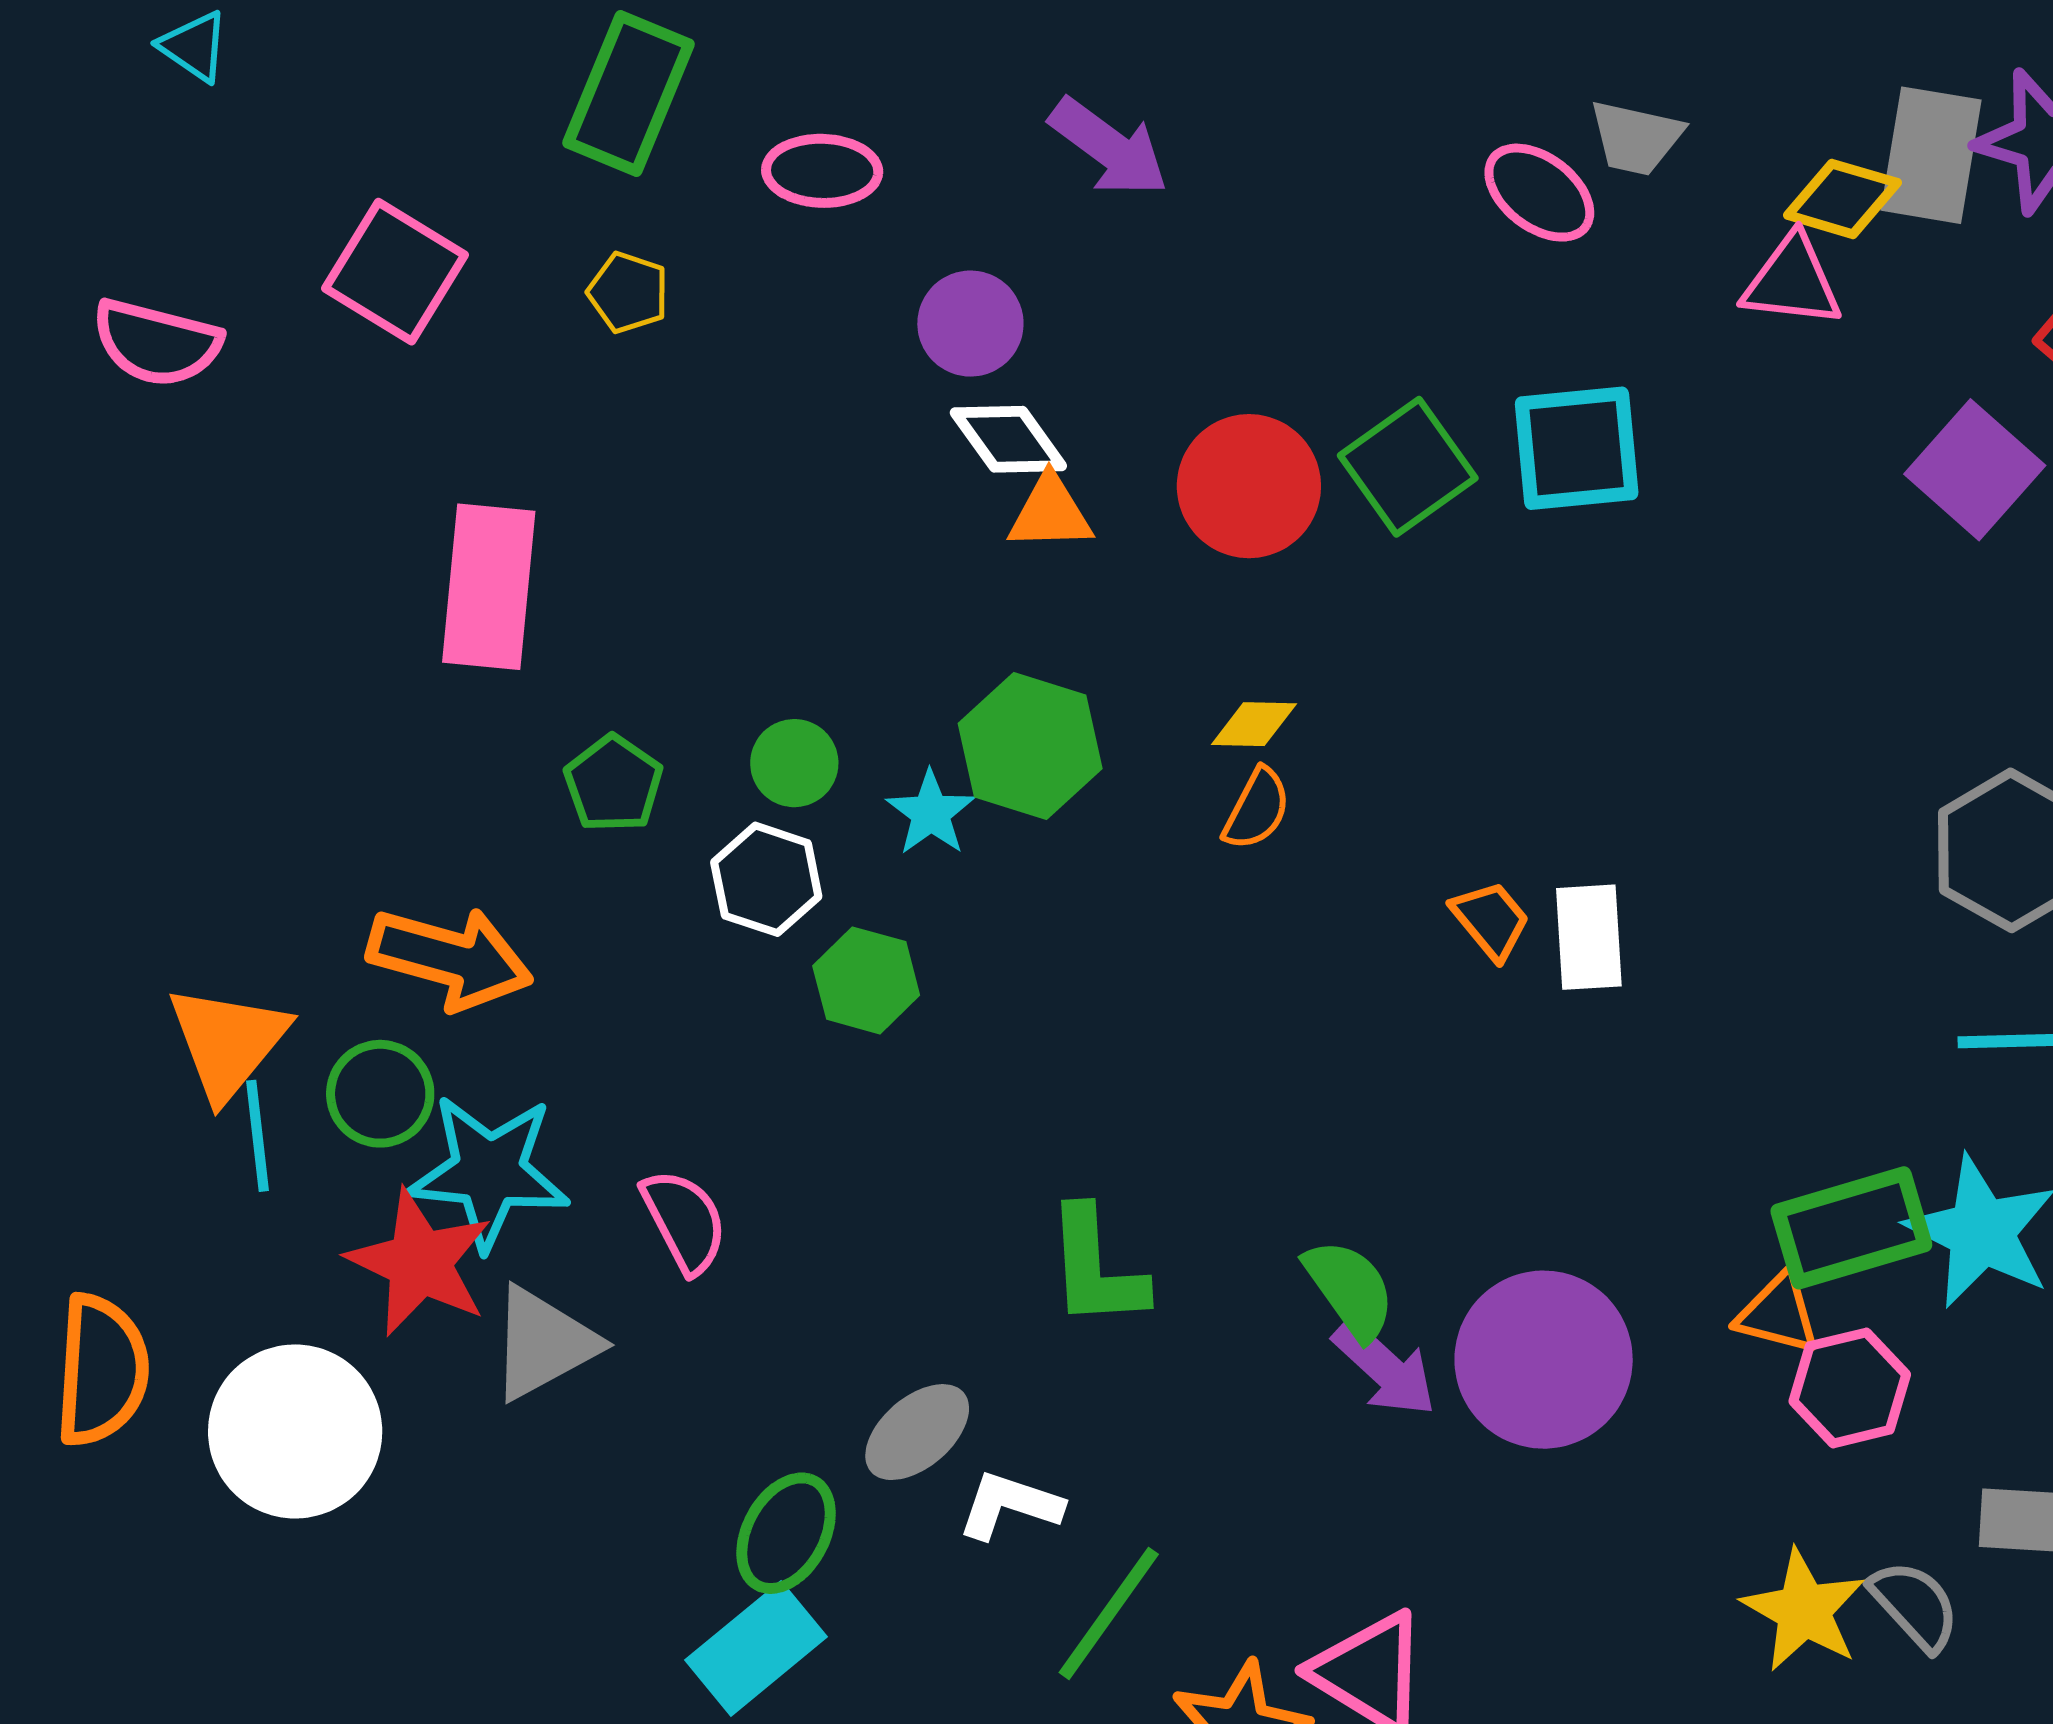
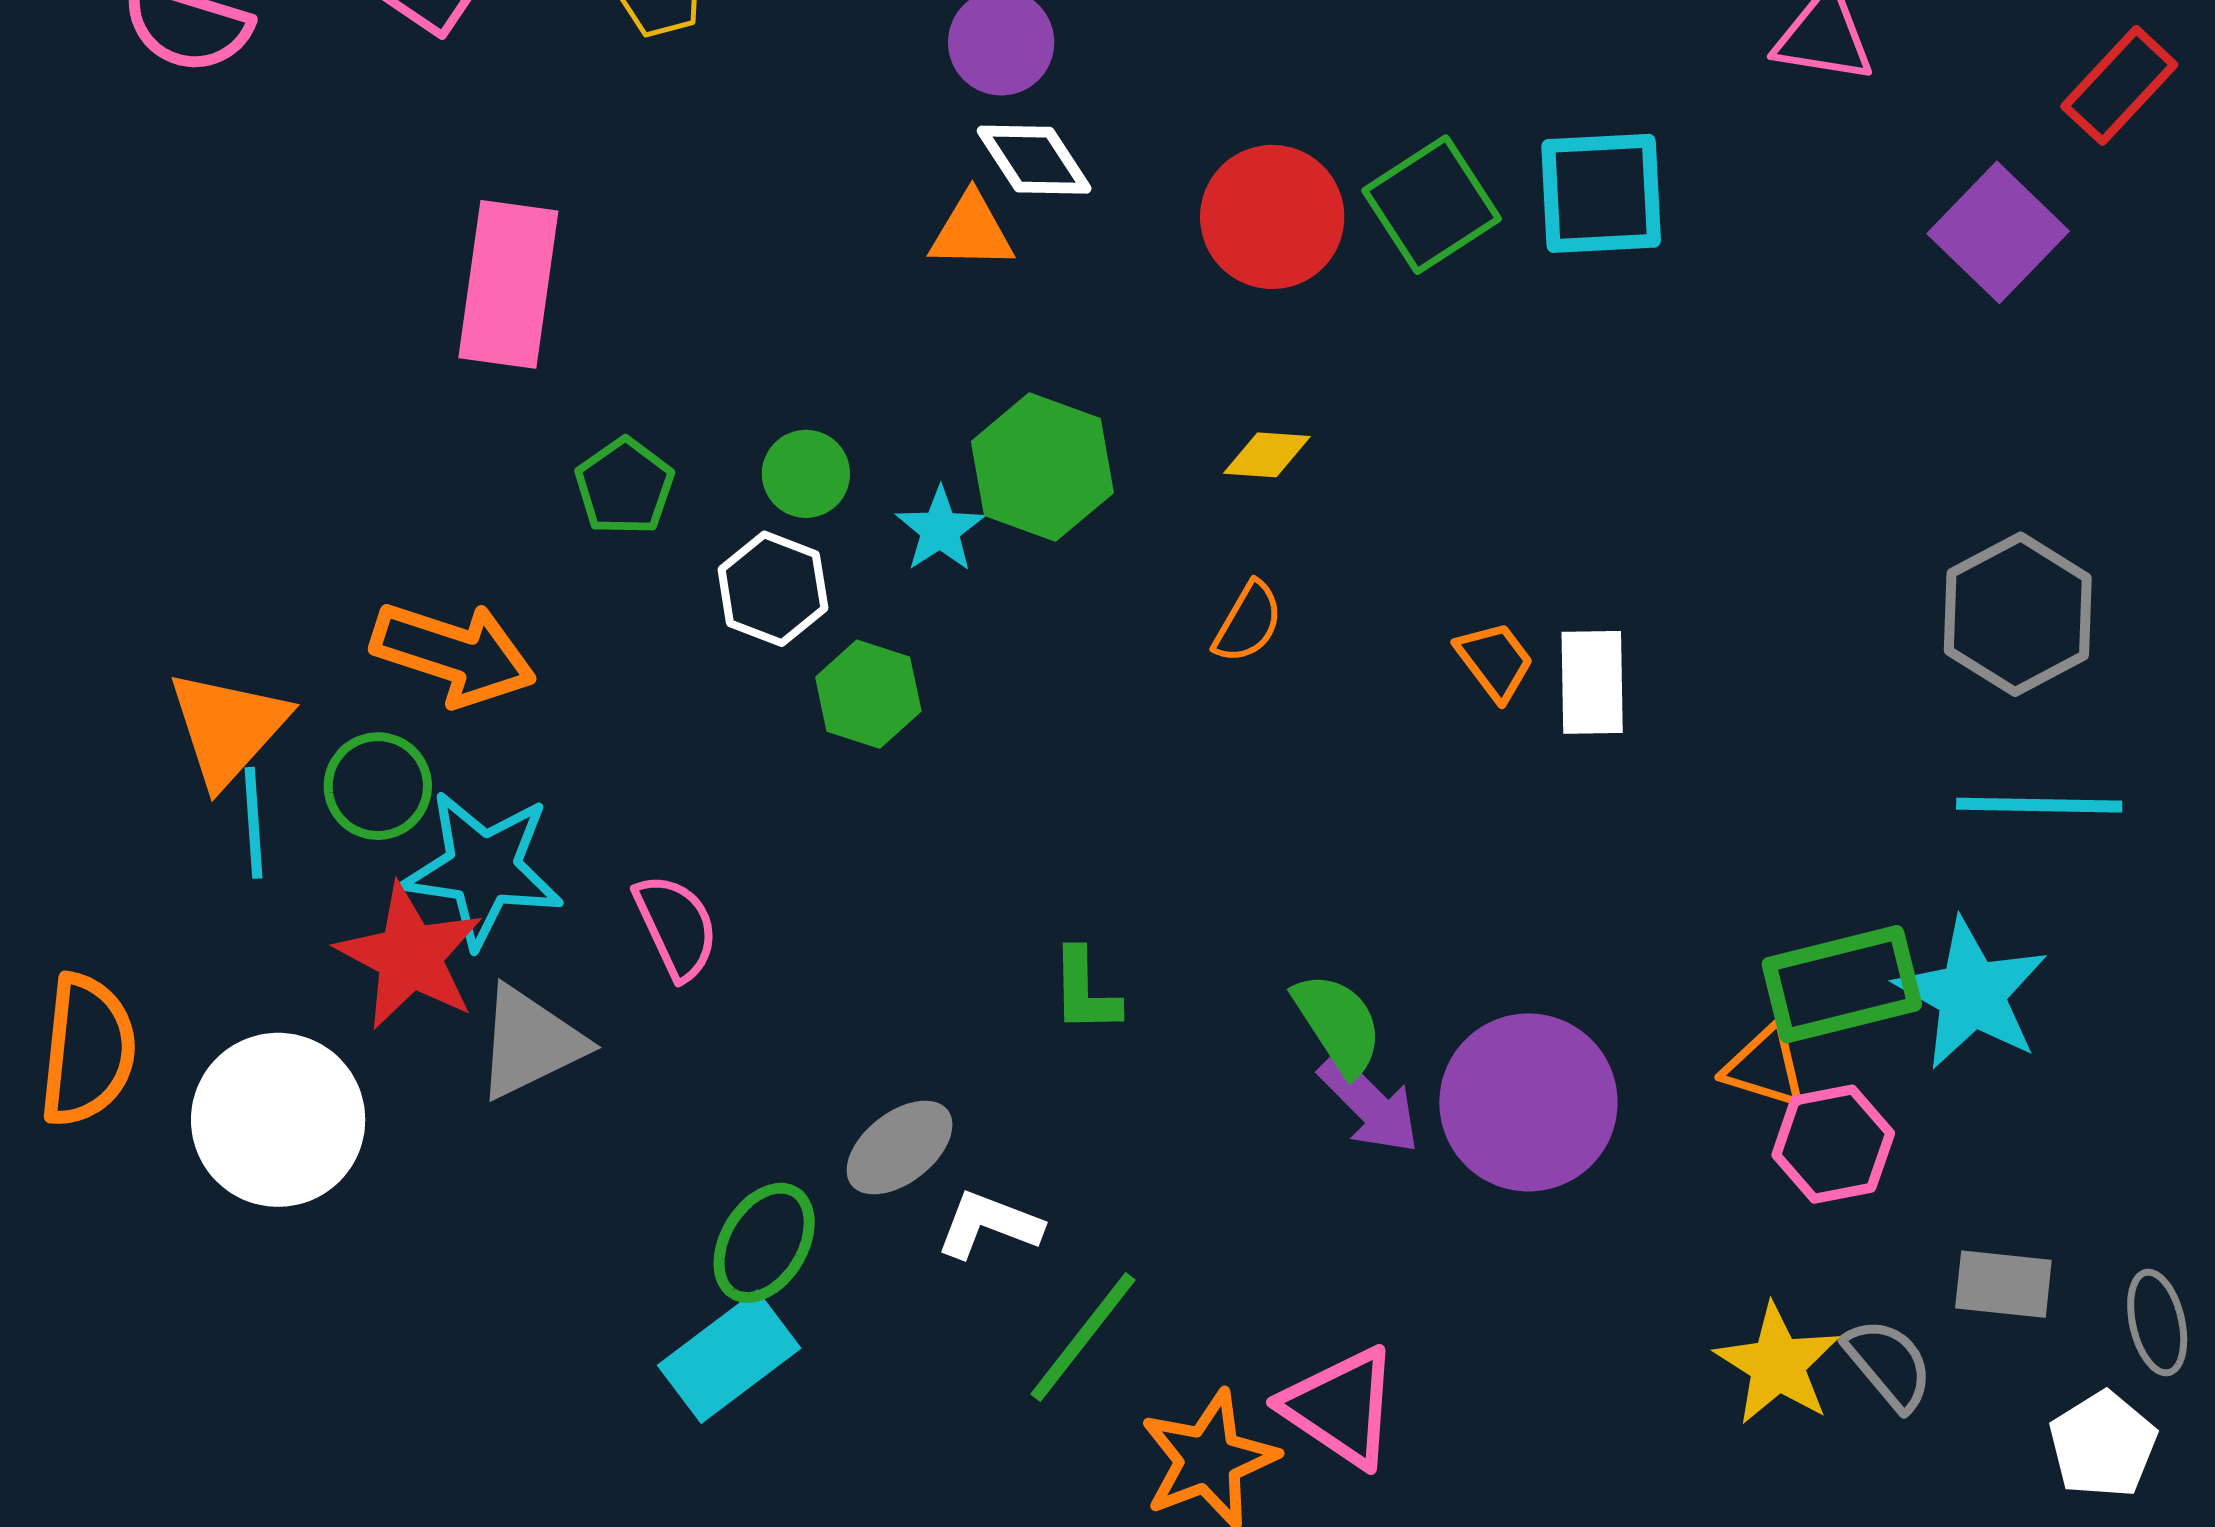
orange triangle: (1050, 513) -> (972, 231), moved
orange semicircle: (1257, 809) -> (1248, 622), moved
green L-shape: (1096, 1267) -> (1085, 991), size x0.7

